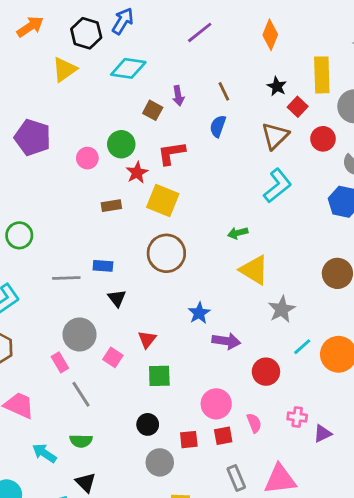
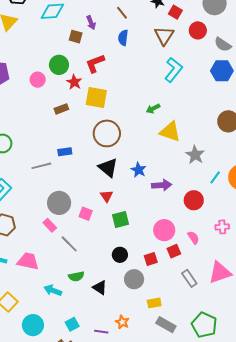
black triangle: (117, 298) -> (108, 168), moved, size x1.5
black triangle: (86, 482) -> (100, 288), moved

